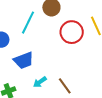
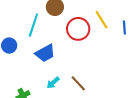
blue trapezoid: (24, 60) -> (45, 53), moved

